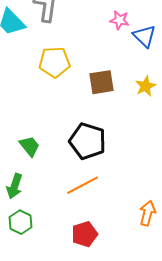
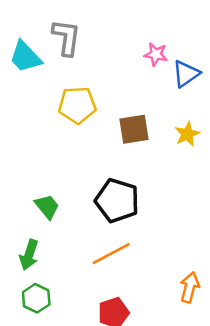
blue triangle: (145, 36) -> (186, 74), turned 40

